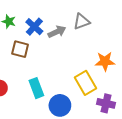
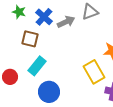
cyan rectangle: (36, 88) -> (37, 66), moved, turned 60
blue circle: (60, 105) -> (49, 92), moved

